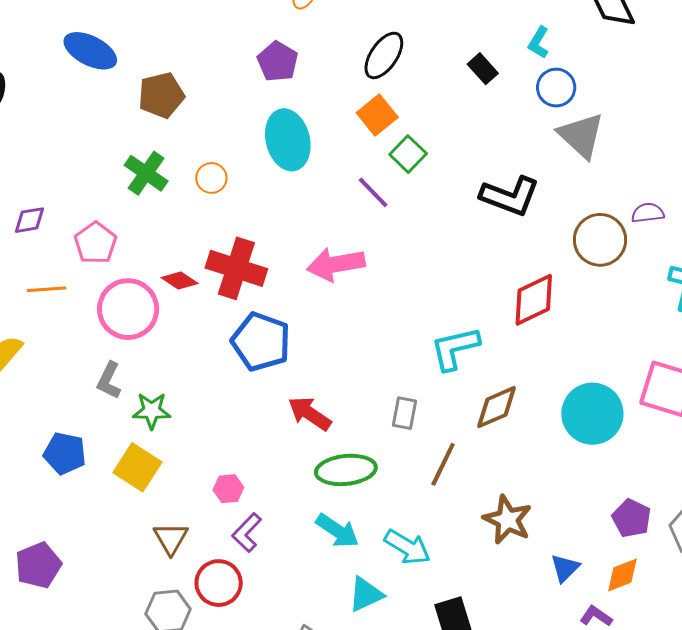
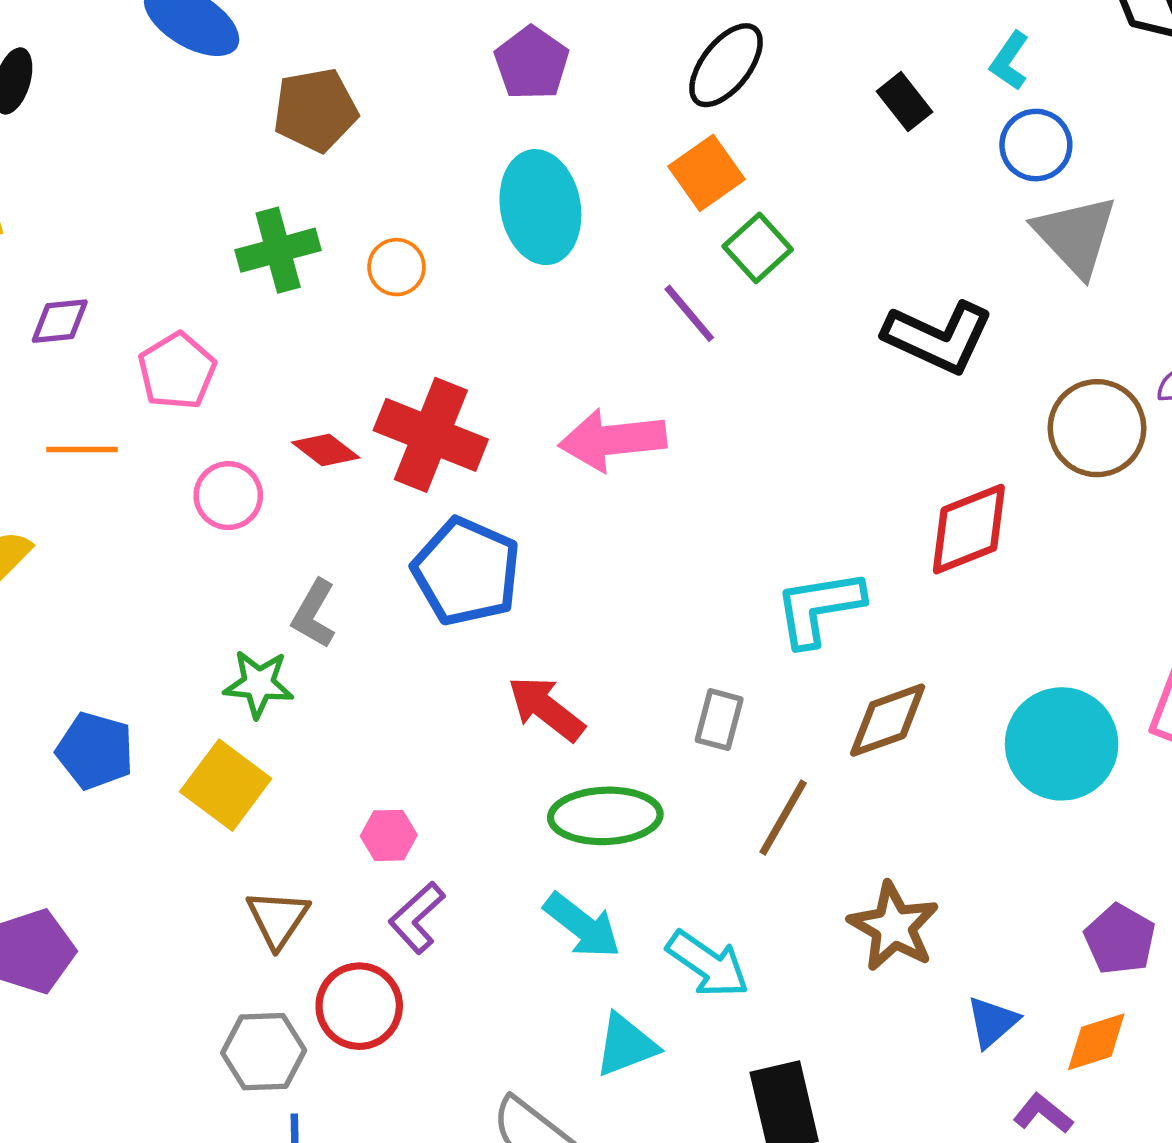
green cross: (146, 173) -> (278, 250), turned 36
pink circle: (128, 309) -> (228, 496), size x0.6
gray L-shape: (109, 380) -> (314, 614), moved

